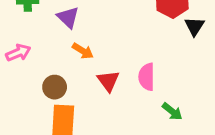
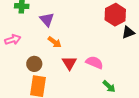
black triangle: (194, 26) -> (128, 32), turned 32
pink semicircle: (147, 77) -> (94, 62), turned 108

